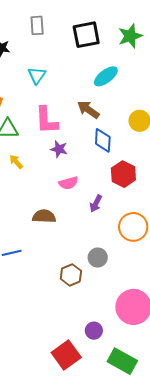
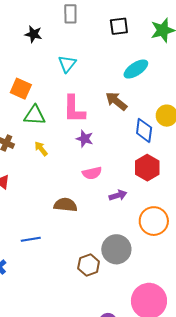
black square: (86, 35) -> (119, 26), size x0.7
blue diamond: (103, 140) -> (144, 130), moved
purple arrow: (96, 204) -> (118, 195), turned -138
gray circle: (98, 258) -> (116, 249), size x1.5

